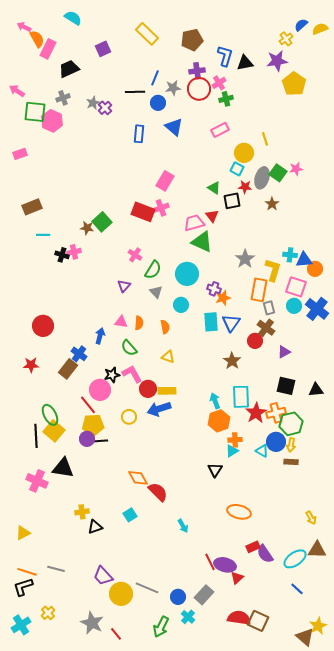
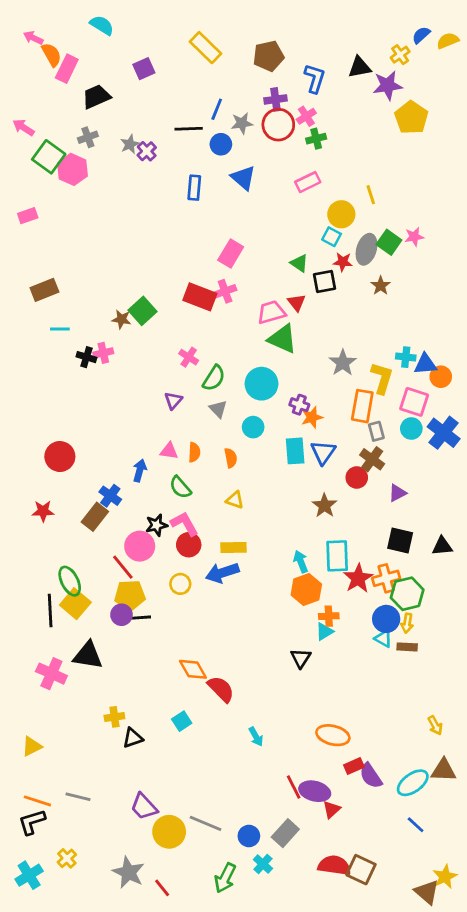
black triangle: (245, 63) -> (360, 67), moved
green square: (35, 112) -> (49, 157), turned 30
red circle: (148, 389) -> (189, 545), moved
cyan triangle: (262, 451) -> (383, 639), moved
orange ellipse: (239, 512) -> (333, 735), moved

